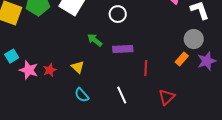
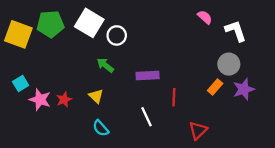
white circle: (118, 14) -> (117, 35), moved
green arrow: (95, 40) -> (105, 65), moved
white line: (122, 95) -> (146, 117), moved

